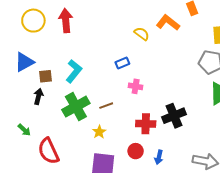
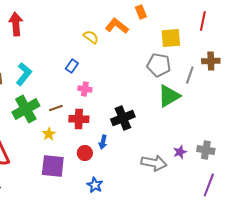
blue rectangle: (122, 63) -> (72, 66), turned -32
red cross: (146, 124) -> (79, 119), moved
blue arrow: (159, 157) -> (103, 142), moved

